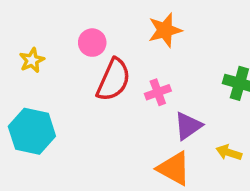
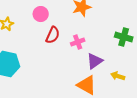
red semicircle: (114, 80) -> (53, 35), size x0.7

